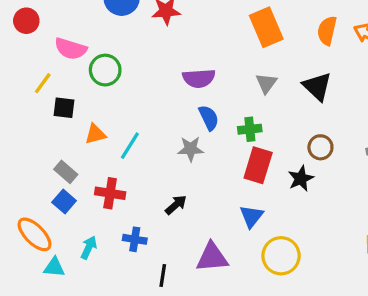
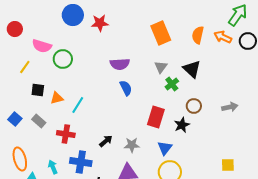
black square: (64, 108) -> (38, 90), moved
green cross: (250, 129) -> (172, 84), moved, turned -32
gray star: (191, 149) -> (132, 145), moved
blue square: (64, 202) -> (15, 119), moved
blue triangle: (251, 216) -> (165, 148), moved
orange ellipse: (35, 234) -> (20, 159), turned 30
blue cross: (135, 239) -> (81, 162), size x1.5
cyan arrow: (89, 248) -> (53, 167), turned -48

